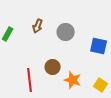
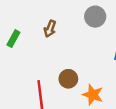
gray circle: (66, 32) -> (95, 17), moved

